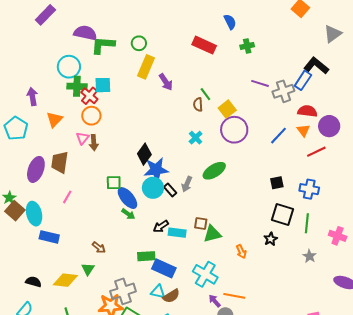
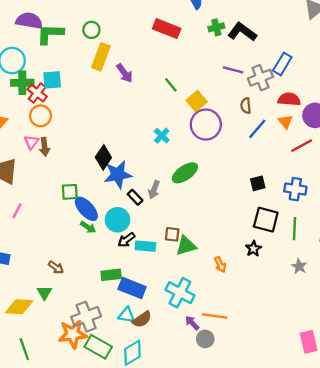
black L-shape: (316, 66) -> (242, 32), moved
brown semicircle: (198, 104) -> (246, 106), moved
cyan circle: (153, 188) -> (117, 220), moved

